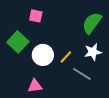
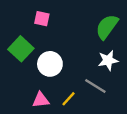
yellow line: (66, 57) -> (69, 99), moved

